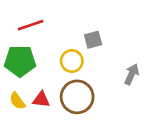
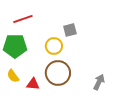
gray arrow: (132, 74) -> (99, 82), moved
red triangle: (41, 100) -> (33, 84), moved

